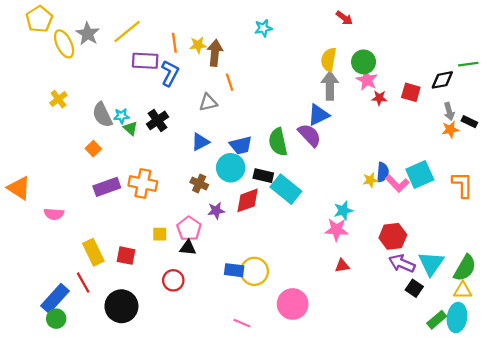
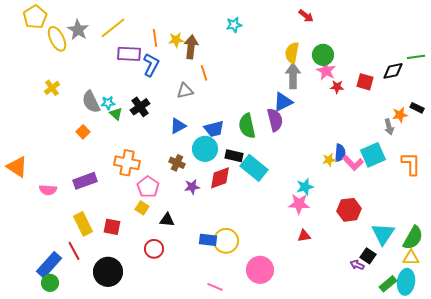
gray arrow: (449, 111) -> (389, 127), moved
purple semicircle: (309, 135) -> (275, 120), turned 30
purple rectangle: (107, 187) -> (85, 181), moved
pink pentagon: (189, 229) -> (148, 187), moved
yellow square: (160, 234) -> (142, 208), turned 32
purple arrow: (402, 263) -> (357, 265), moved, size x0.6

